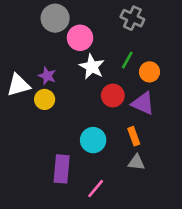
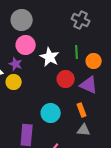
pink circle: (80, 38) -> (26, 45), moved
green line: (127, 60) -> (77, 52), turned -32

